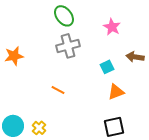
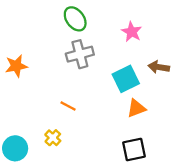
cyan square: (107, 67) -> (126, 79), size x1.6
yellow cross: (39, 128) -> (53, 138), moved

